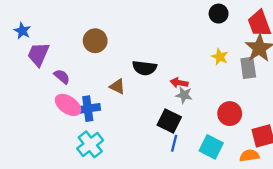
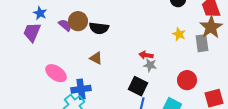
blue star: (22, 31) -> (40, 13), moved
black semicircle: (145, 68) -> (99, 28), moved
purple semicircle: (62, 77) -> (65, 25), moved
blue cross: (88, 109) -> (81, 89), moved

